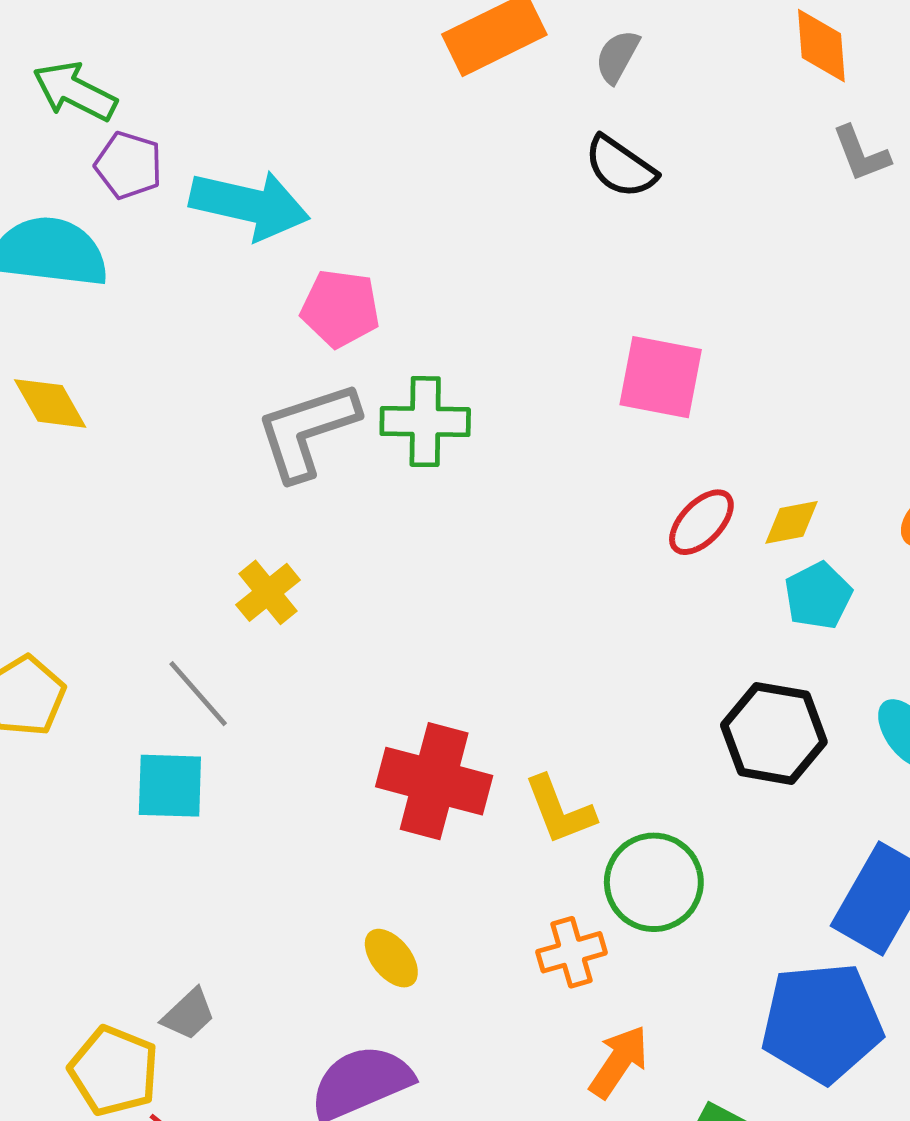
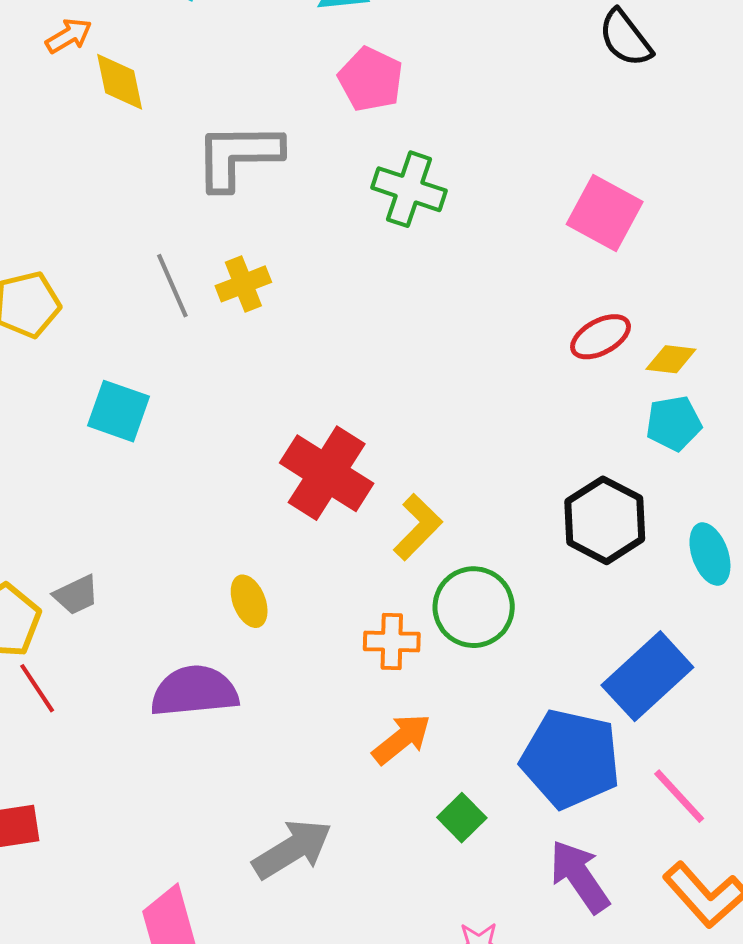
gray L-shape: (307, 431) -> (238, 156), moved
gray line: (198, 694) -> (172, 286), moved
yellow L-shape: (560, 810) -> (418, 527), turned -132

